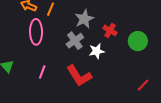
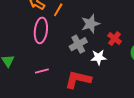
pink line: (42, 72) -> (42, 71), turned 48
red L-shape: (79, 76) -> (78, 80), turned 128

